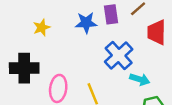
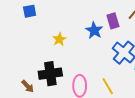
blue star: (86, 23) -> (94, 30), turned -30

